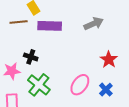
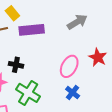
pink ellipse: (80, 85) -> (69, 66), moved
blue cross: (106, 90) -> (73, 92), moved

